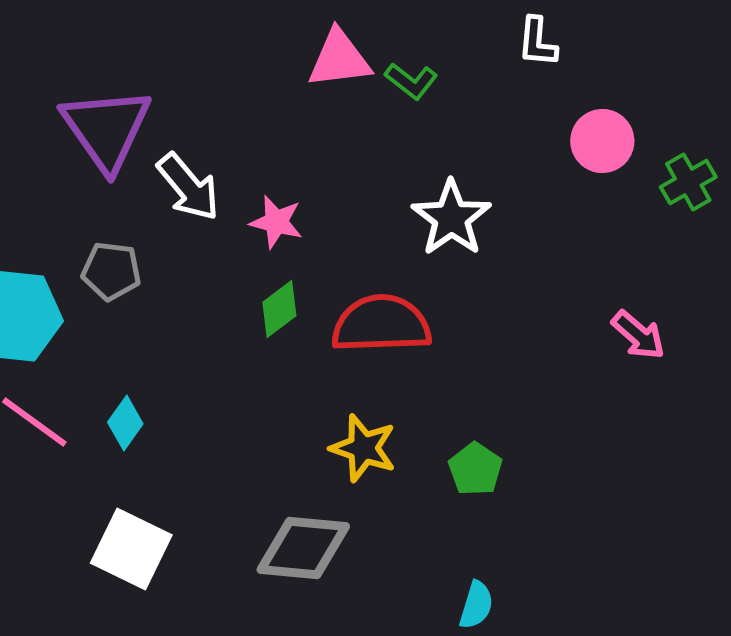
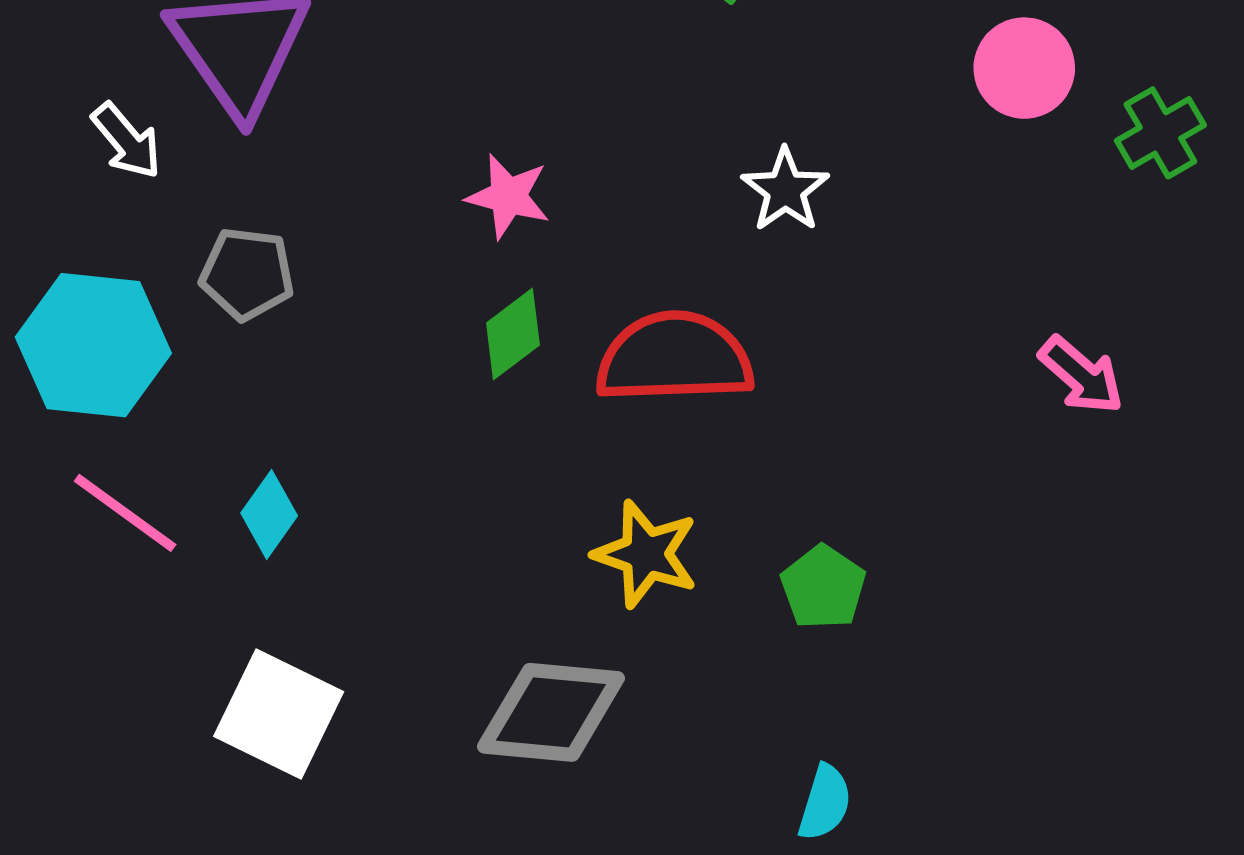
white arrow: (188, 187) -> (127, 141), moved, size x0.7
white star: (451, 218) -> (785, 190), size x0.7

